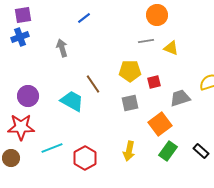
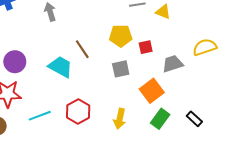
red hexagon: (85, 158) -> (78, 111), moved

